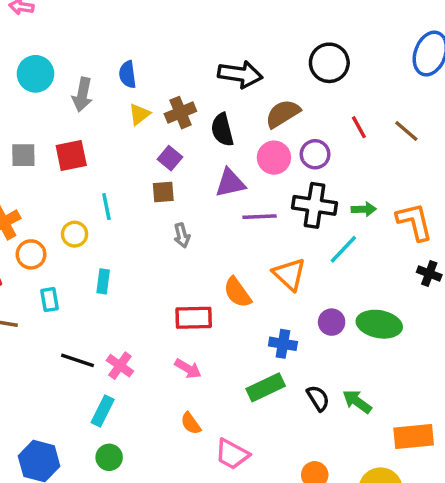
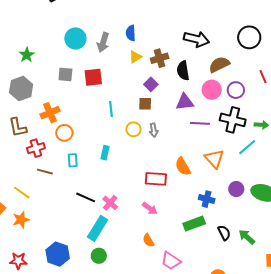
cyan circle: (35, 74) -> (75, 38), moved
yellow circle: (75, 234) -> (133, 129), moved
cyan rectangle: (103, 411) -> (98, 228), size x1.4

